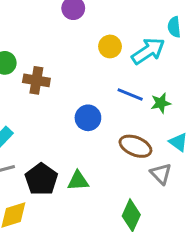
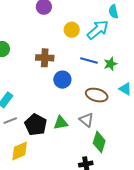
brown cross: (36, 80) -> (45, 58), moved
gray triangle: (161, 174) -> (86, 120), moved

